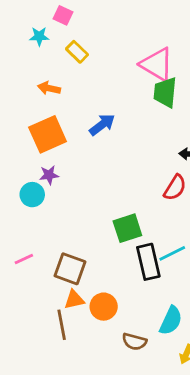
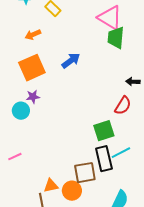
orange arrow: (49, 88) -> (33, 35), turned -35
green square: (127, 228) -> (104, 131), moved
brown square: (70, 269) -> (85, 173), moved, turned -30

